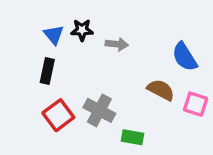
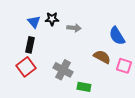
red square: (58, 115) -> (26, 67), moved

